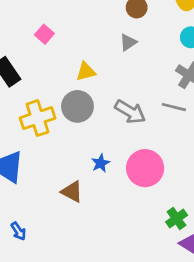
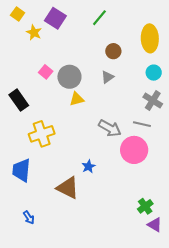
gray circle: (77, 106) -> (69, 77), moved
pink circle: (145, 168) -> (134, 150), moved
brown triangle: (72, 192) -> (68, 188), size x1.4

